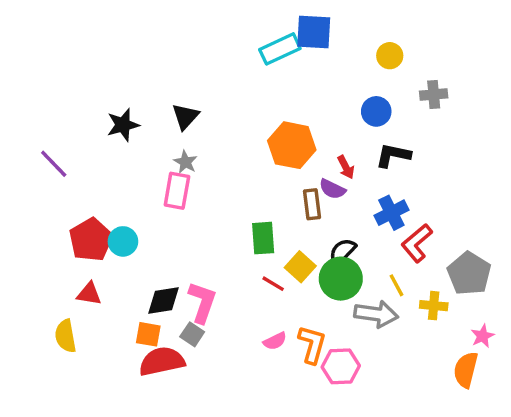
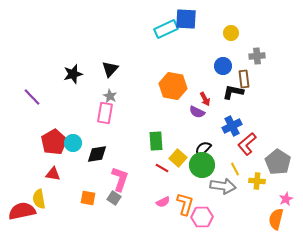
brown rectangle: (312, 204) -> (244, 79), moved
black diamond: (163, 301) -> (97, 154), moved
red semicircle: (162, 361) -> (22, 211), moved

